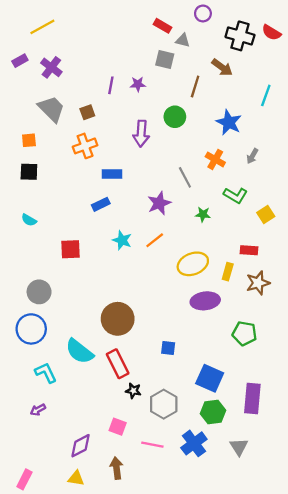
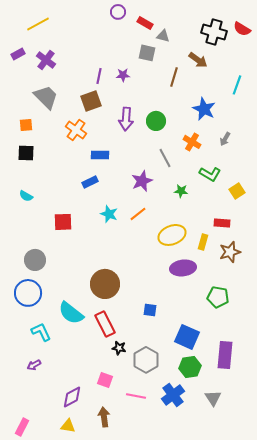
purple circle: (203, 13) -> (118, 12), moved
brown square: (87, 112) -> (91, 101), moved, size x1.5
green circle: (175, 117) -> (156, 121), moved
orange cross: (85, 146) -> (76, 130), turned -35

